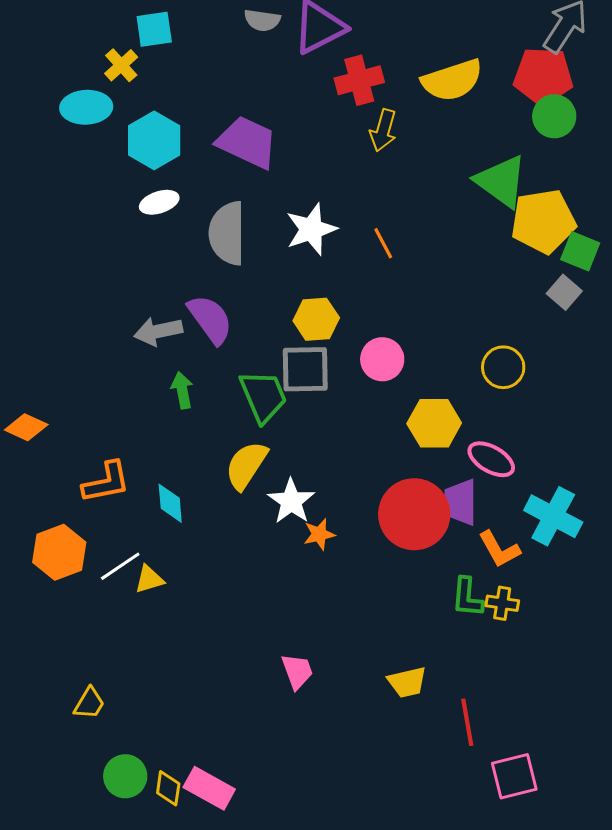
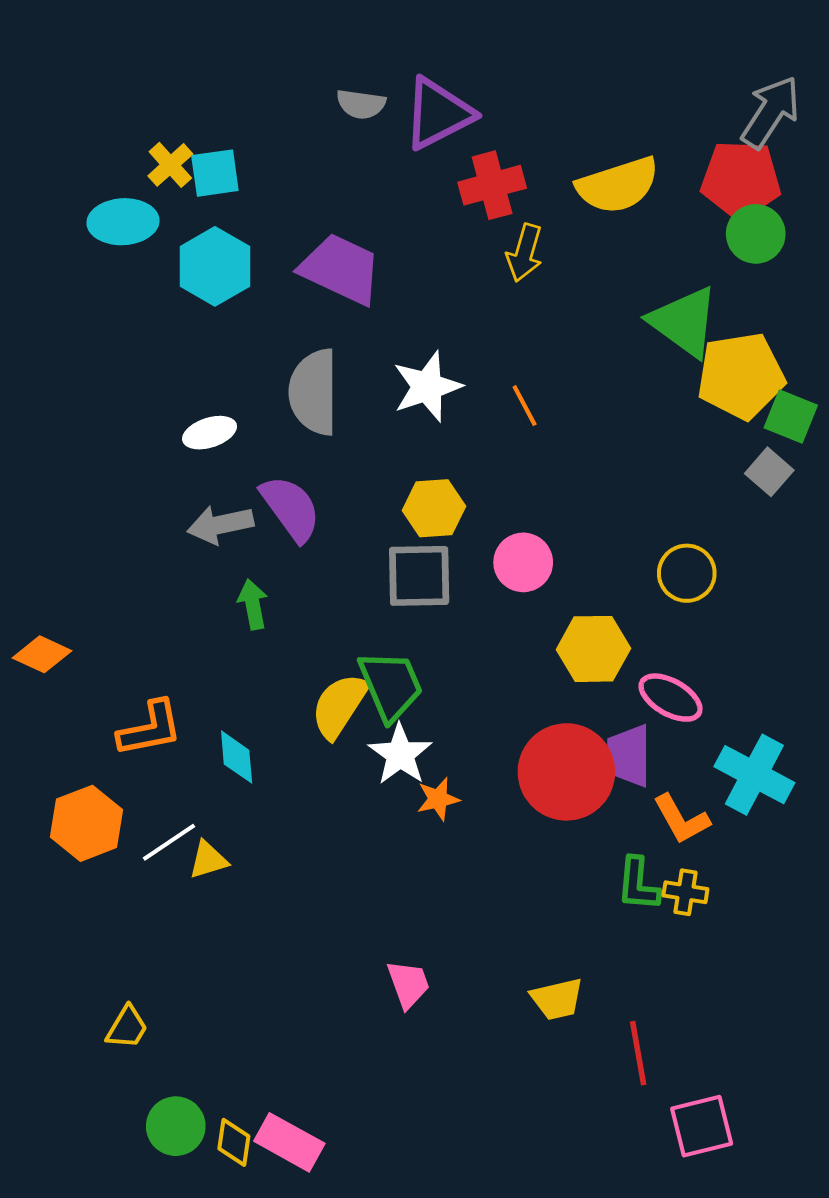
cyan square: (154, 29) -> (215, 173), moved
white ellipse: (159, 202) -> (210, 433), moved
green trapezoid: (263, 396) -> (391, 685), moved

